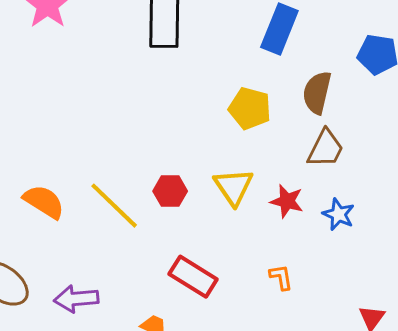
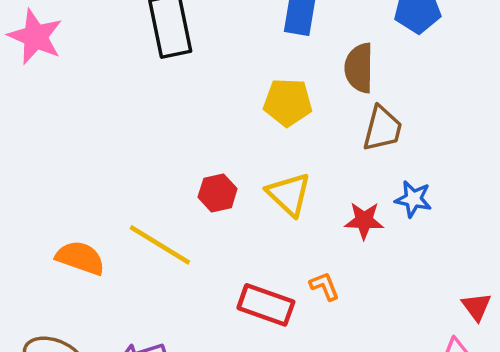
red hexagon: (170, 191) -> (218, 193), moved
red star: (287, 201) -> (364, 221), moved
orange L-shape: (281, 277) -> (325, 286), moved

